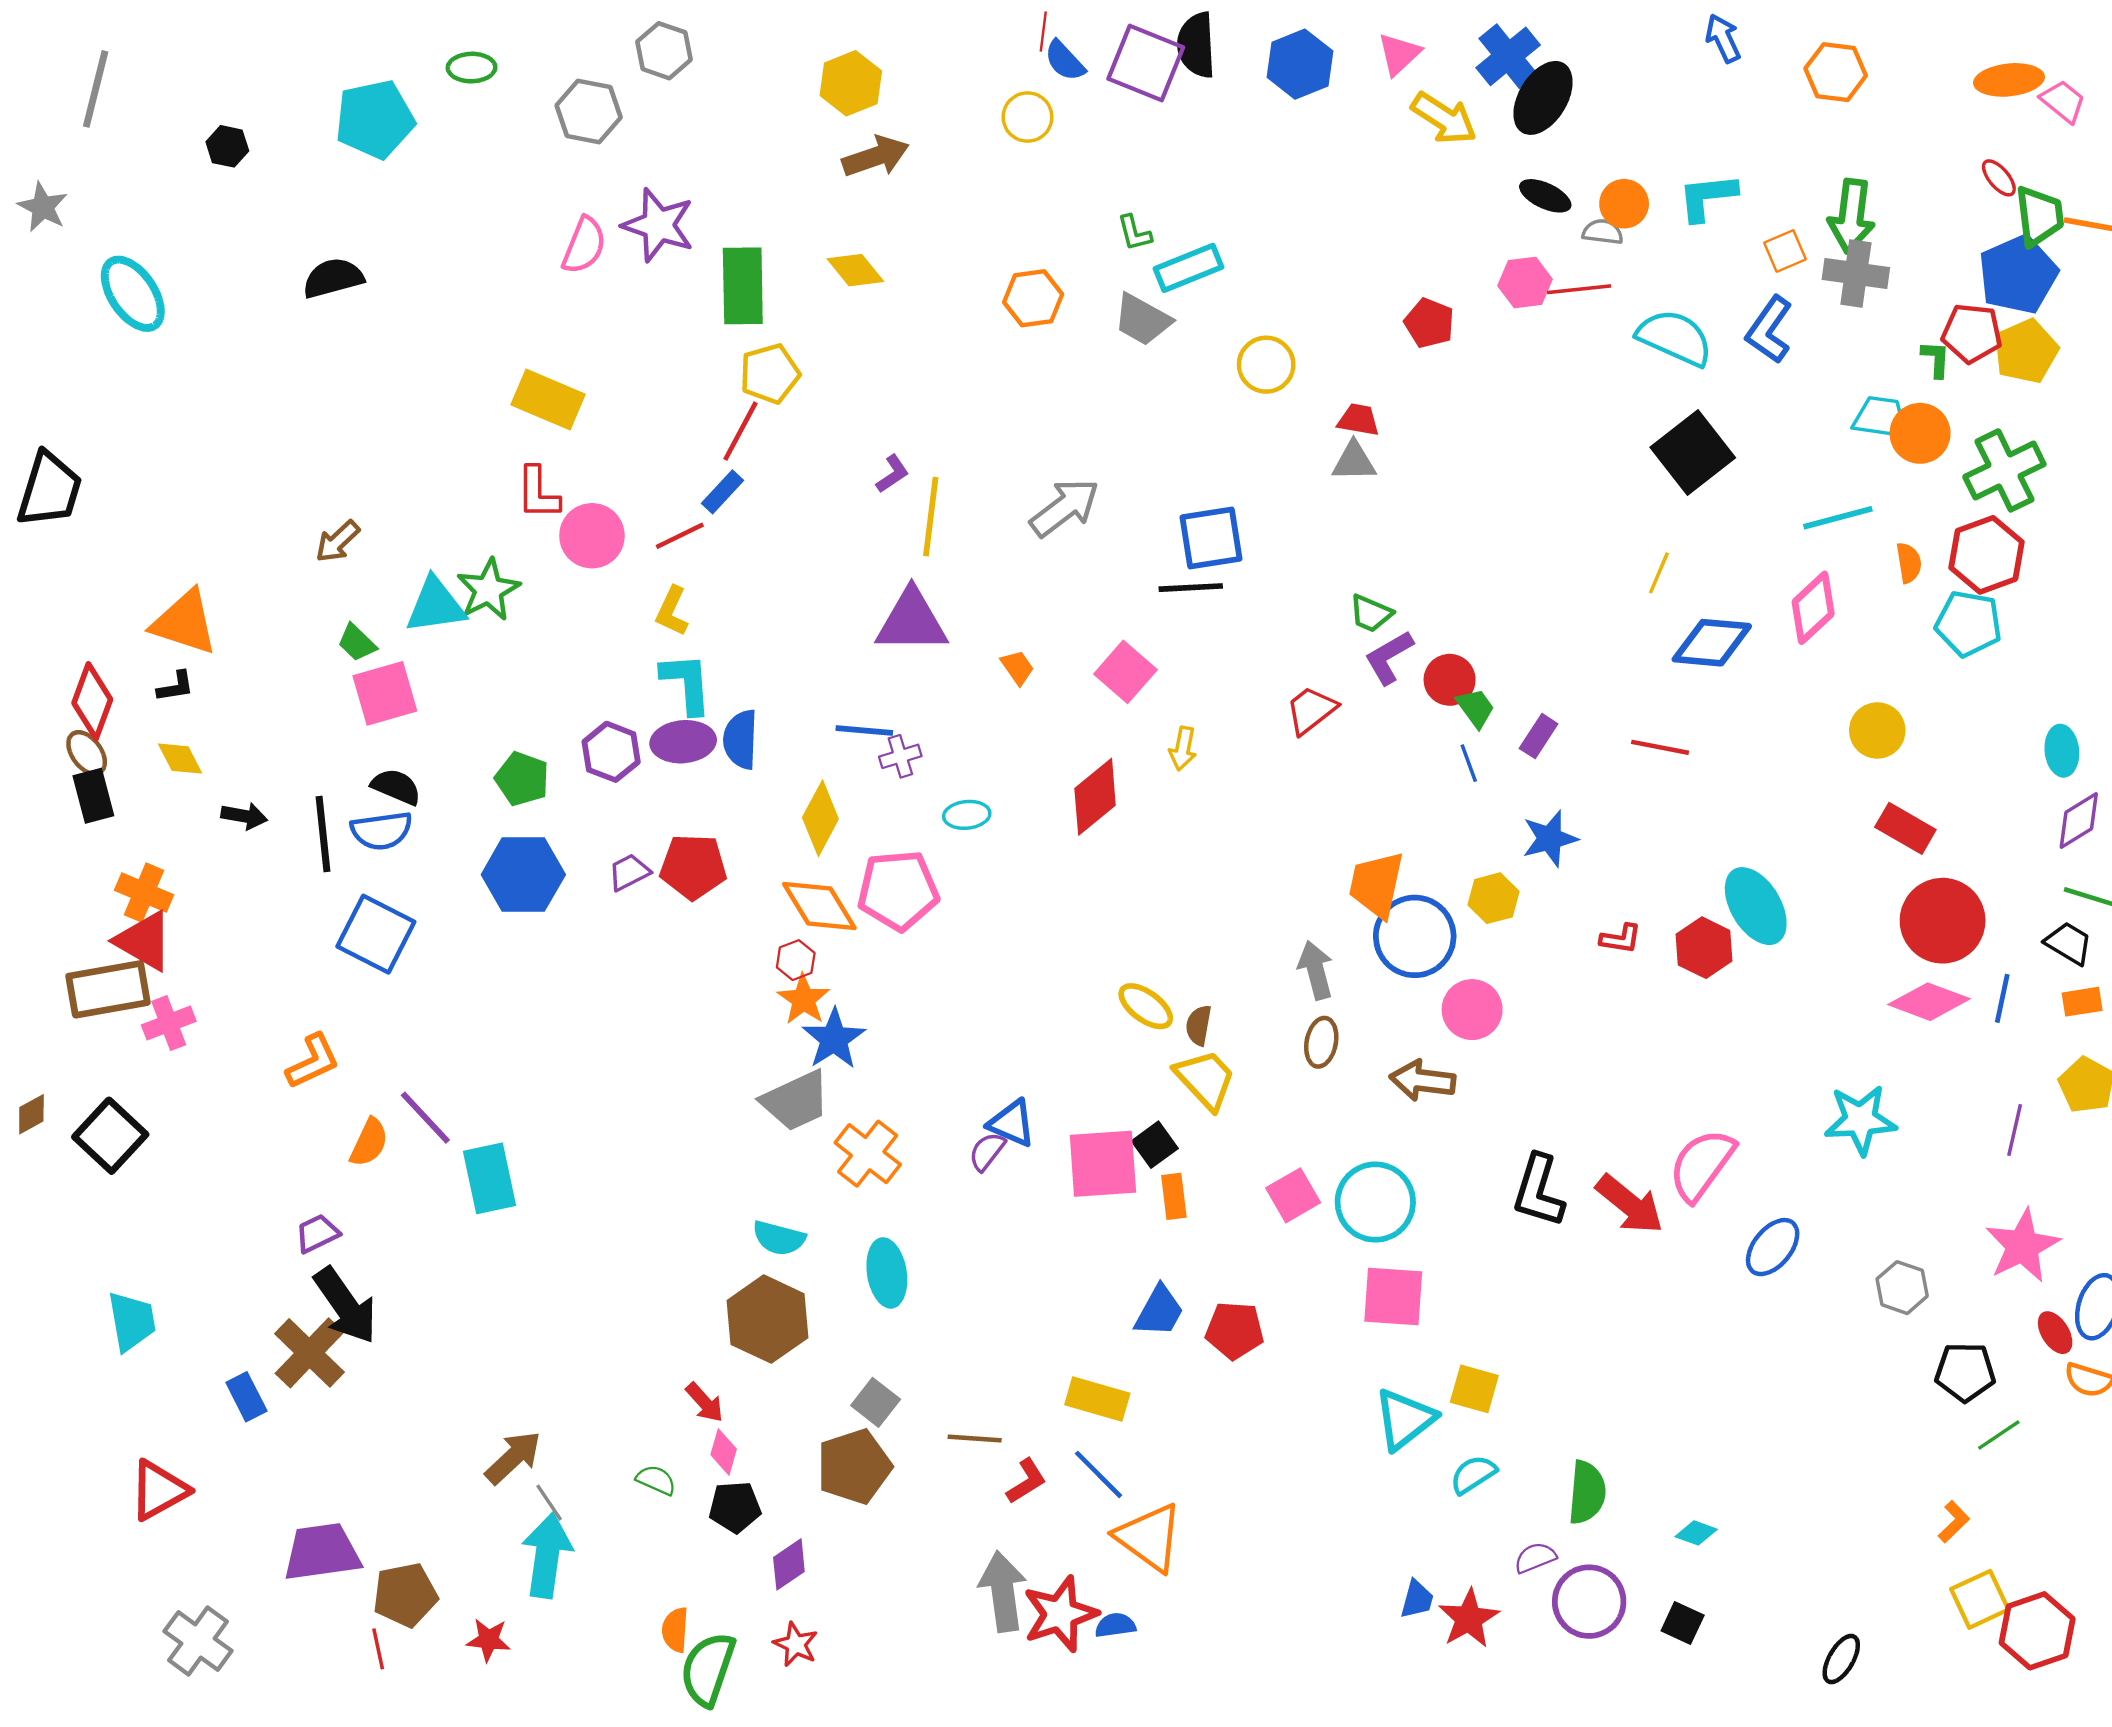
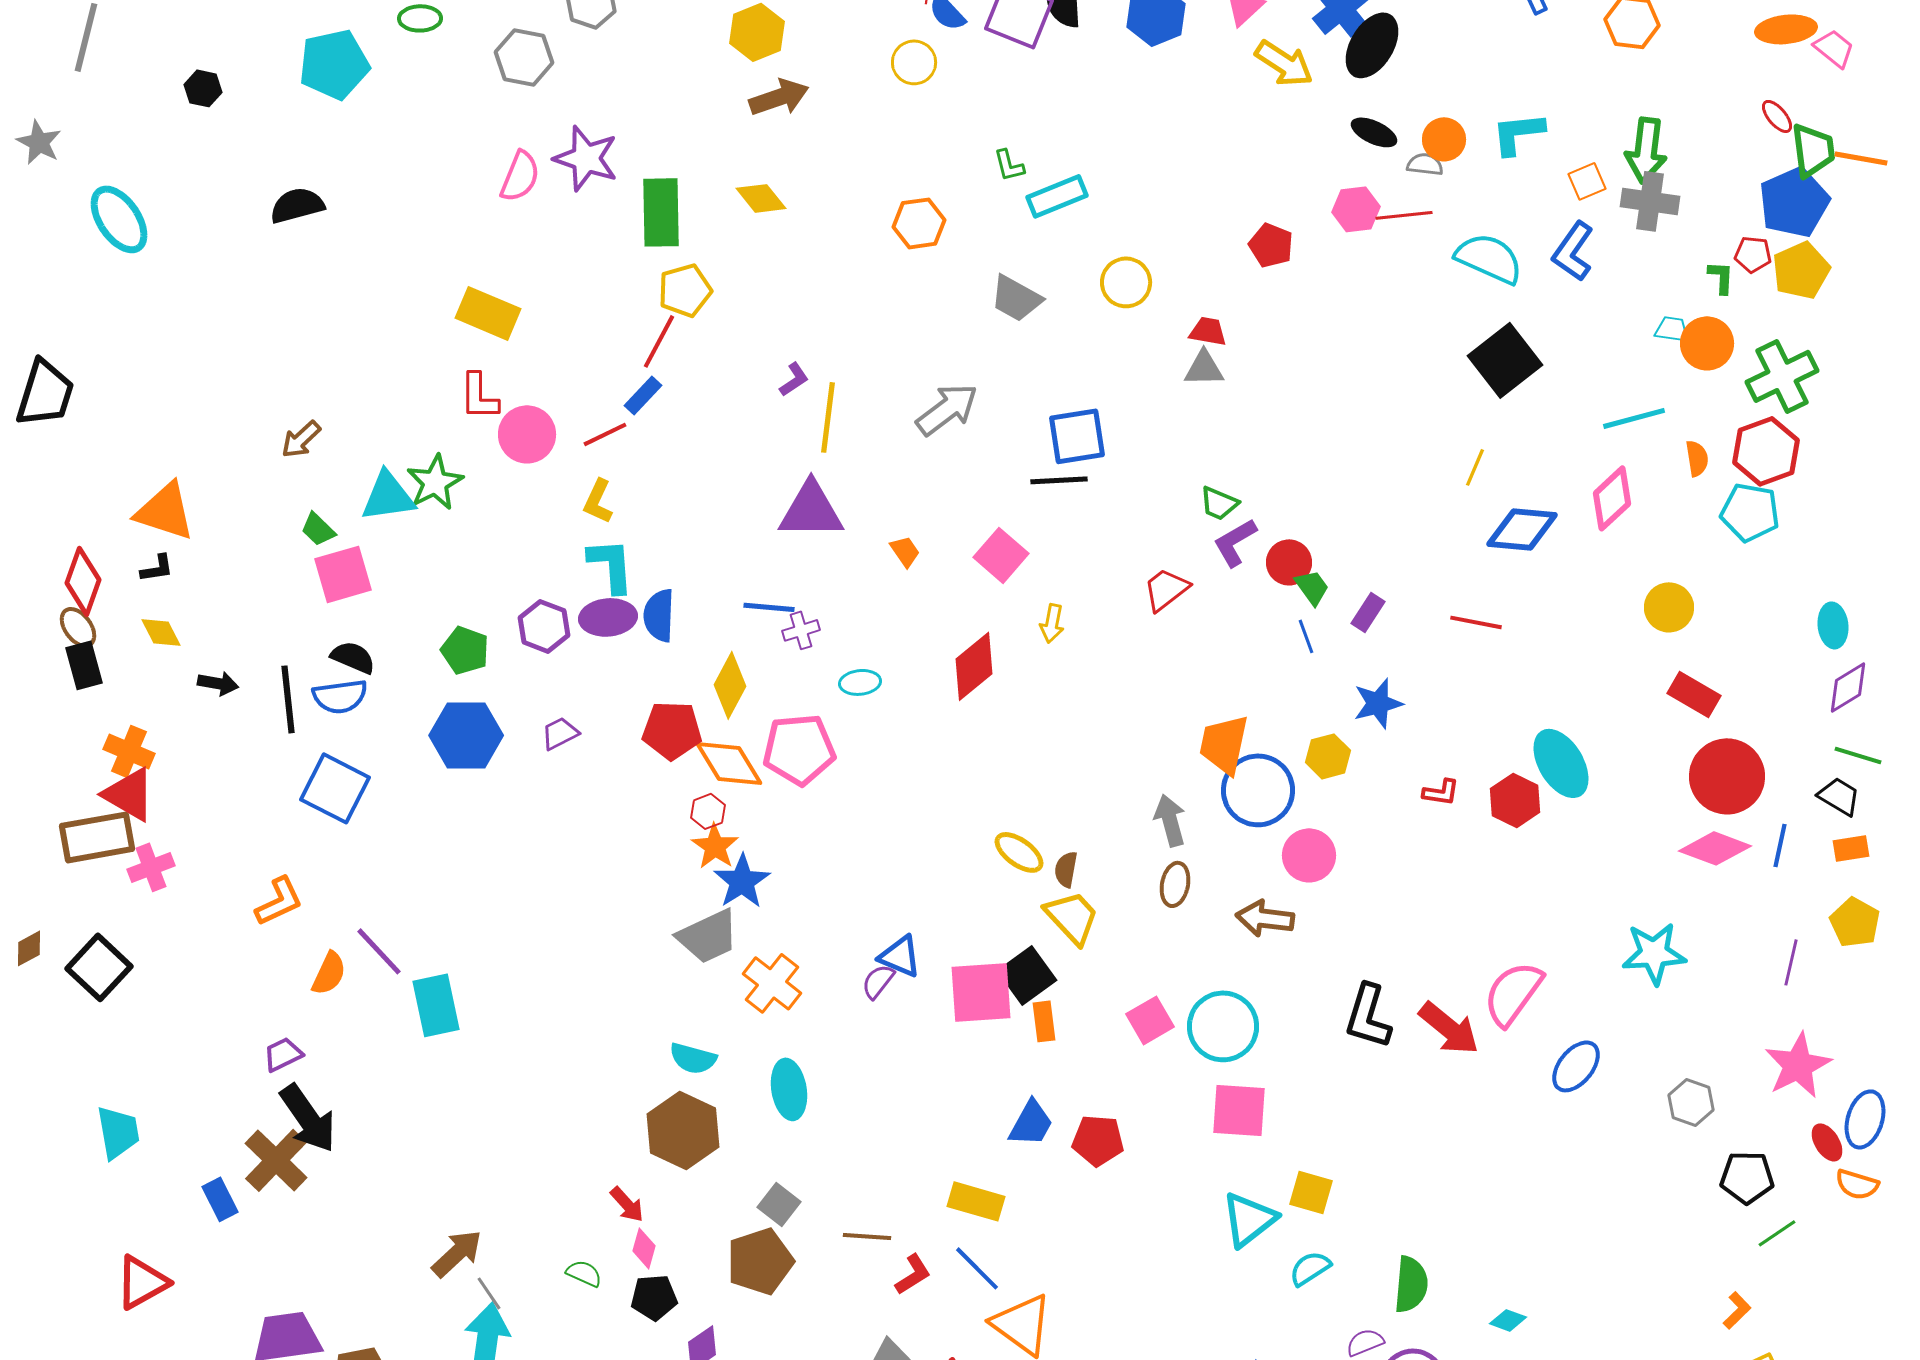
gray trapezoid: (1142, 320) -> (1016, 298), moved
red pentagon: (1972, 333) -> (1753, 254), size x0.7
cyan trapezoid: (1881, 418) -> (1672, 329), size x0.7
red pentagon: (693, 867) -> (672, 730), moved
black square: (1155, 1145) -> (1027, 975), size x1.4

